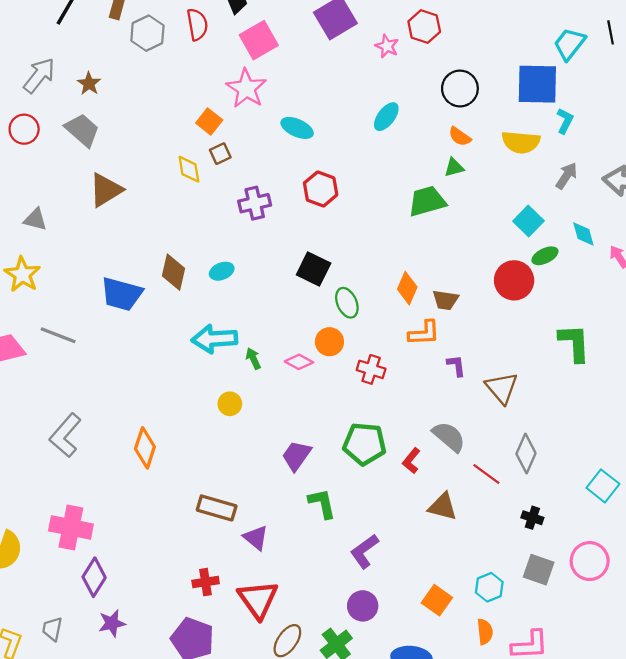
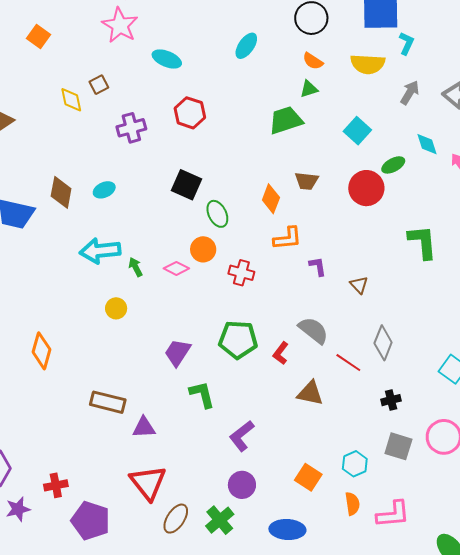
orange square: (209, 122) -> (38, 37), moved
cyan square: (528, 221) -> (357, 131), moved
brown trapezoid: (446, 300) -> (307, 181), moved
brown triangle: (502, 388) -> (359, 285), size x0.6
black cross: (532, 518) -> (391, 400), turned -30
purple triangle: (256, 538) -> (144, 427), turned -40
red cross: (206, 582) -> (56, 485), moved

